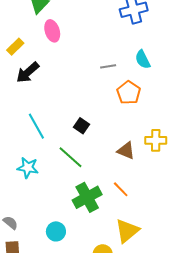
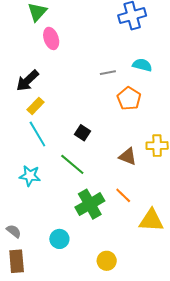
yellow rectangle: (15, 47) -> (36, 106), moved
cyan semicircle: (143, 59) -> (142, 65), turned 132
yellow triangle: (127, 231) -> (151, 220), moved, turned 44

